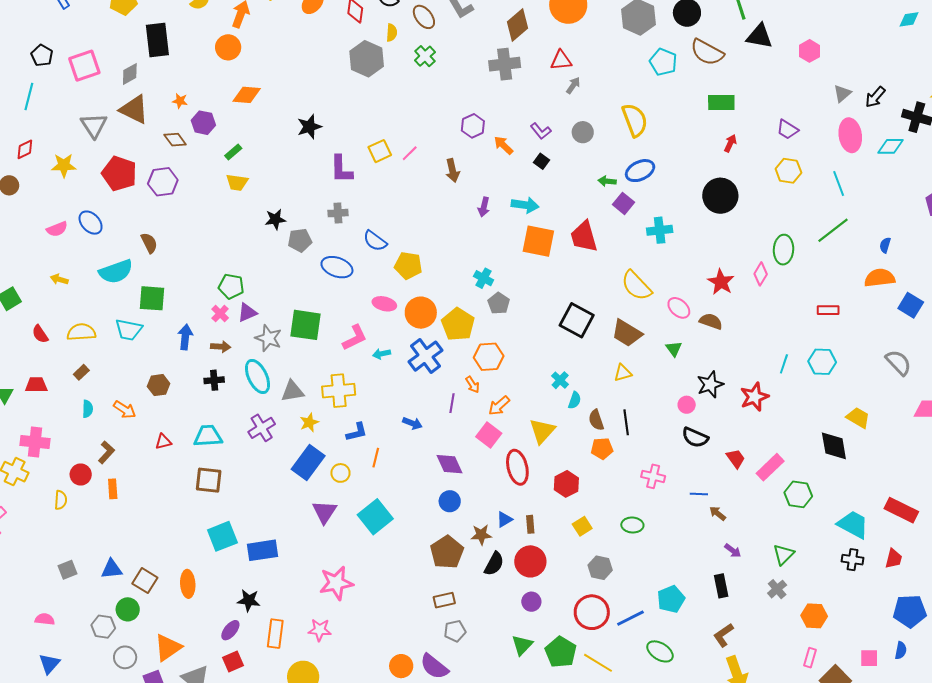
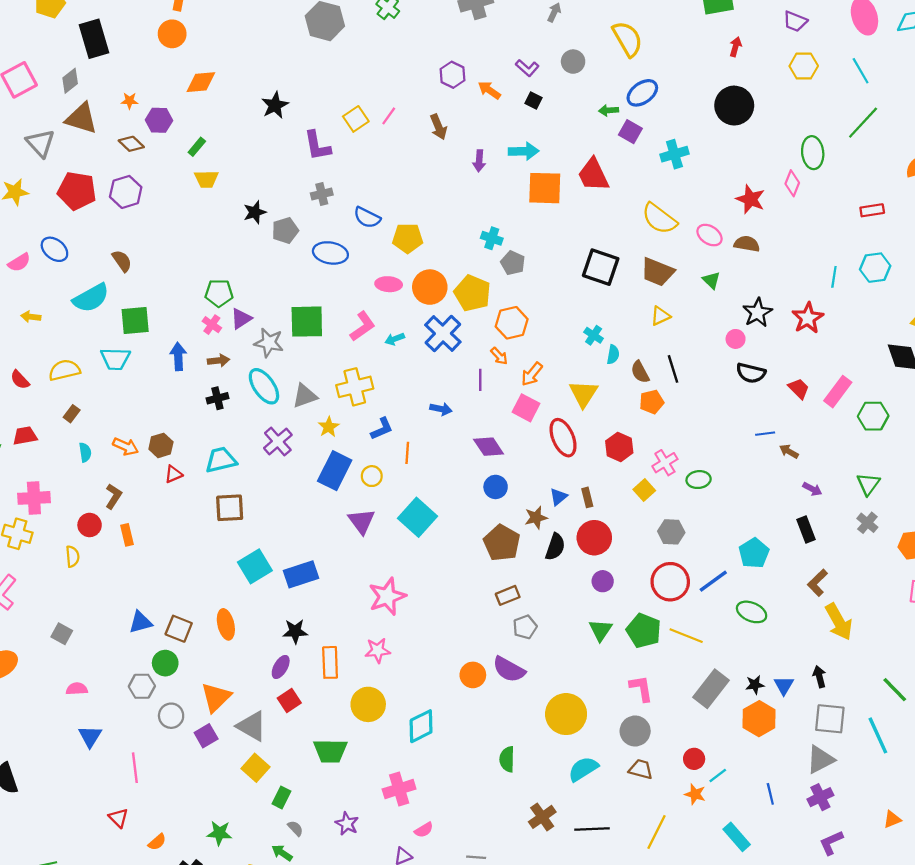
brown hexagon: (159, 385) -> (161, 445), moved
pink cross: (653, 476) -> (665, 463), moved, turned -35
gray square: (67, 570) -> (62, 634), moved, turned -30

